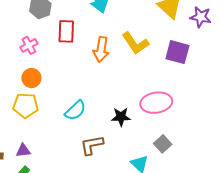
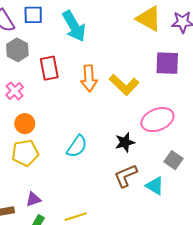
yellow L-shape: (135, 43) -> (124, 85), moved
brown L-shape: (92, 145) -> (126, 176), moved

